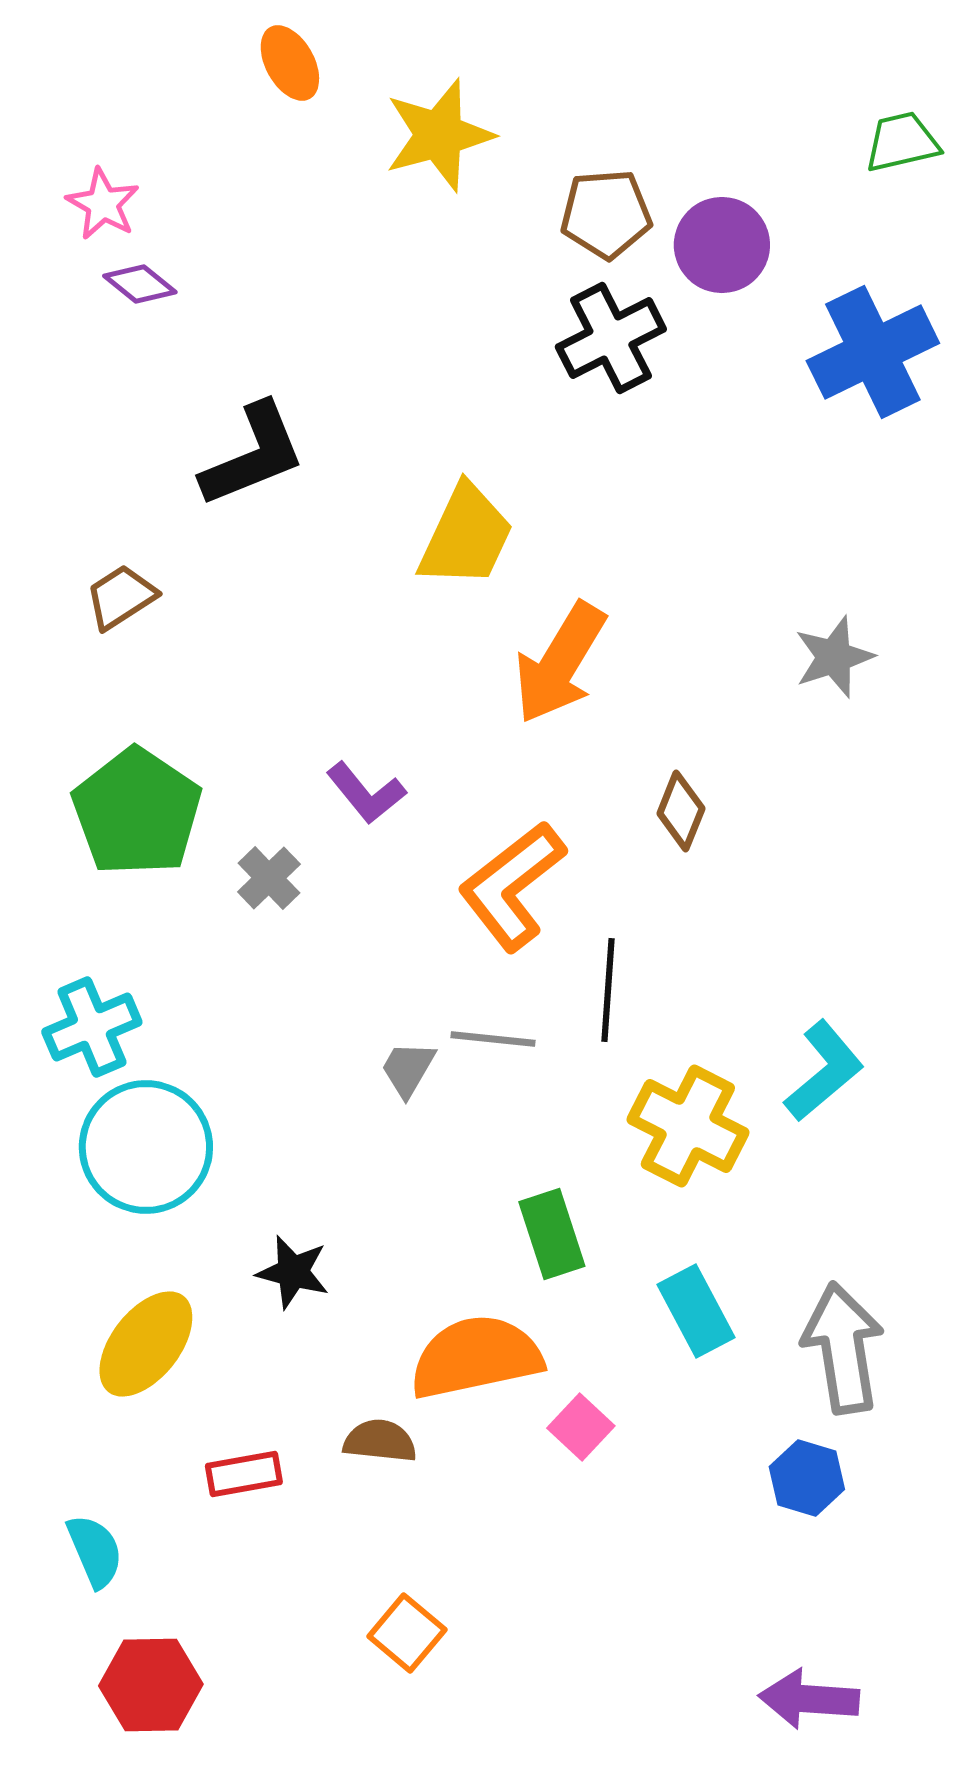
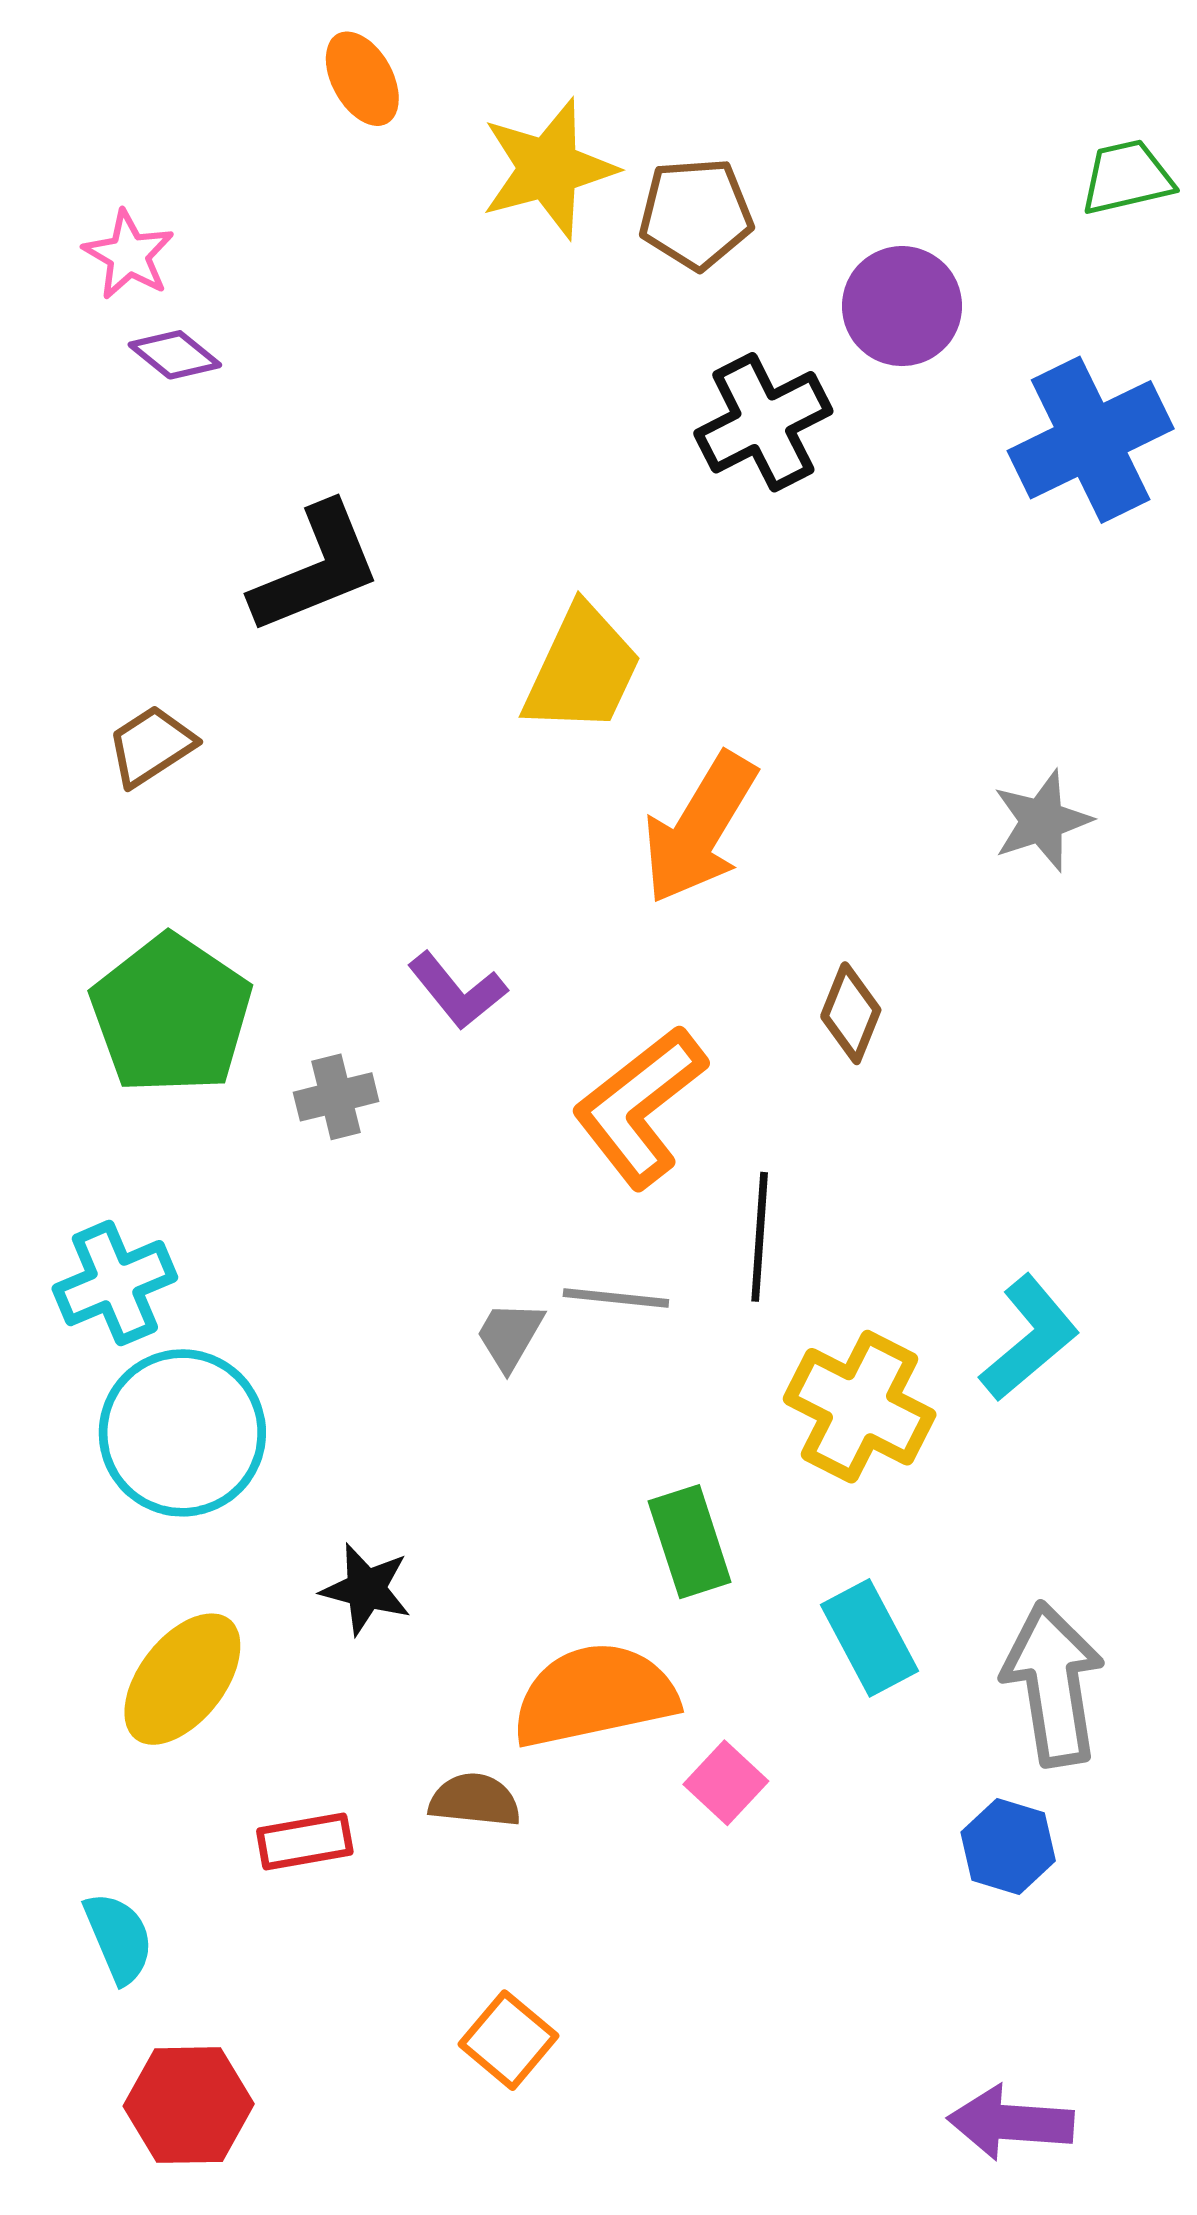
brown pentagon: (606, 214) -> (696, 214), moved
gray cross: (269, 878) -> (336, 1097), turned 30

